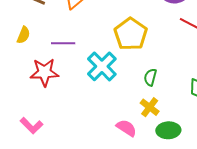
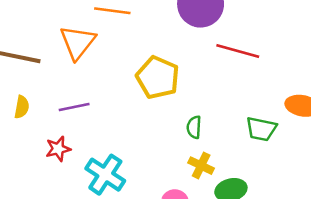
cyan cross: (102, 66) -> (105, 175), moved
red star: (44, 72) -> (58, 149), size x0.7

